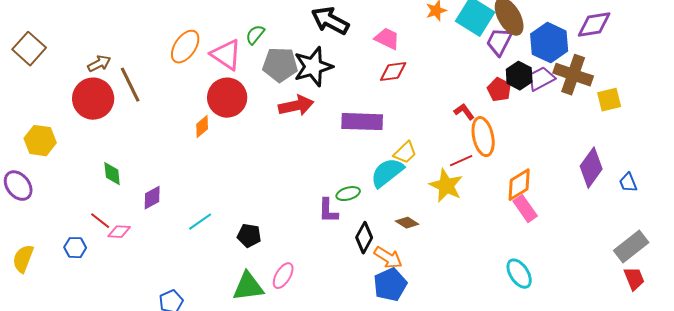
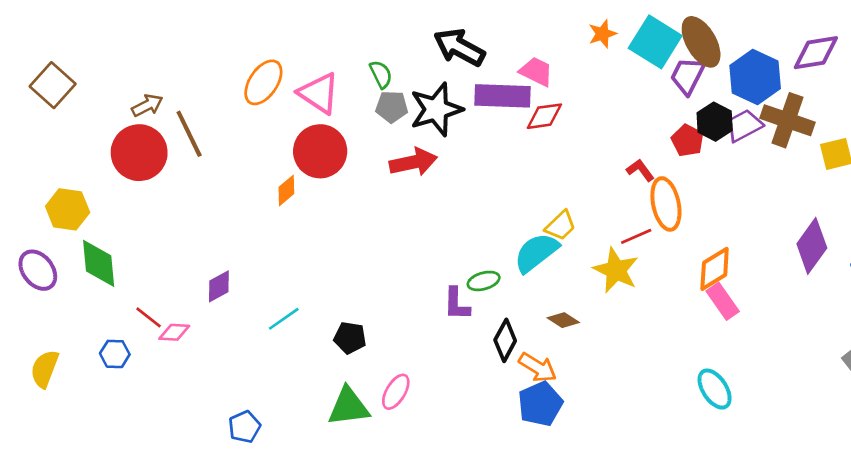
green semicircle: (255, 35) -> (381, 74), moved, turned 115
gray pentagon: (280, 65) -> (392, 107), size x0.7
purple rectangle: (362, 122) -> (502, 96), moved
green diamond: (112, 174) -> (99, 263), moved, size x1.5

